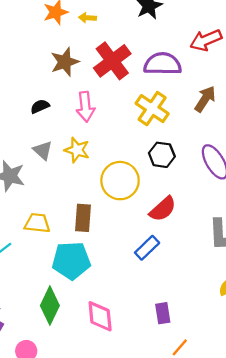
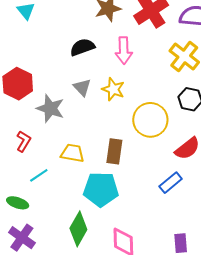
black semicircle: (40, 106) -> (82, 47), size x1.4

